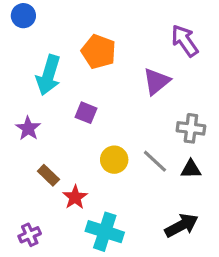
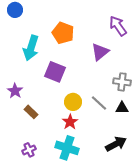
purple square: (86, 113) -> (55, 72), size x1.5
purple star: (28, 128) -> (15, 91), moved
red star: (75, 197) -> (70, 122), moved
purple cross: (30, 235) -> (29, 150), moved

